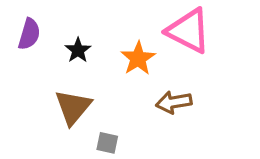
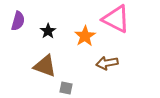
brown triangle: (73, 107) -> (45, 66), turned -50

